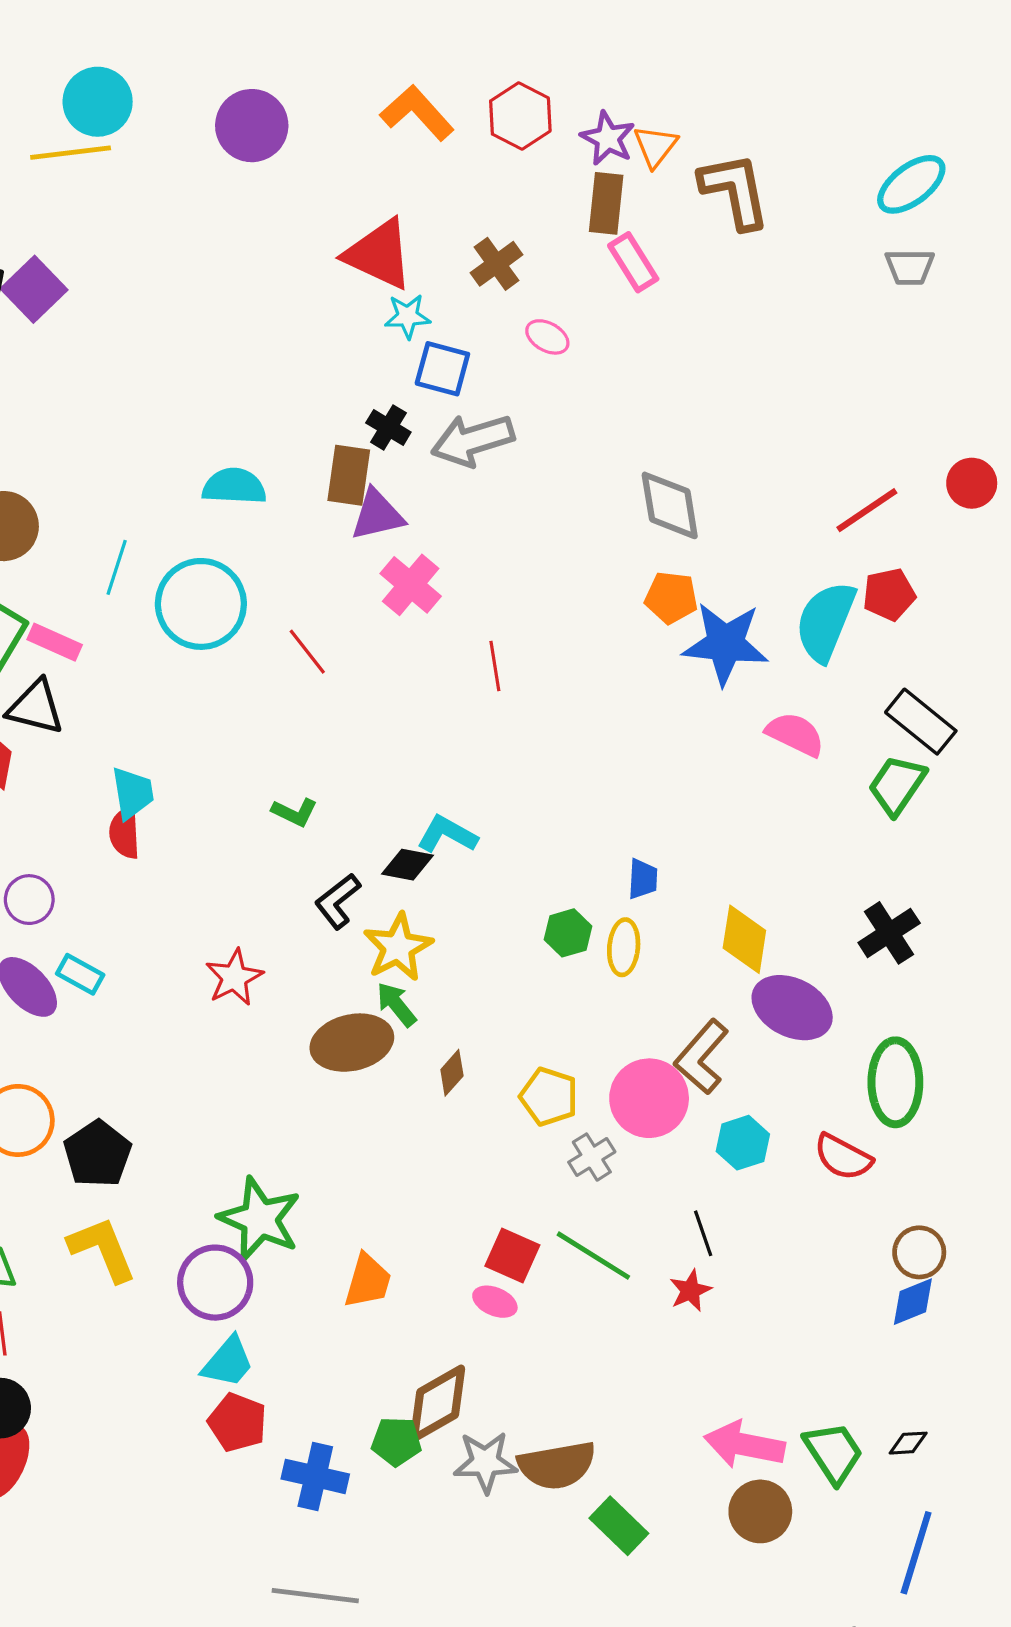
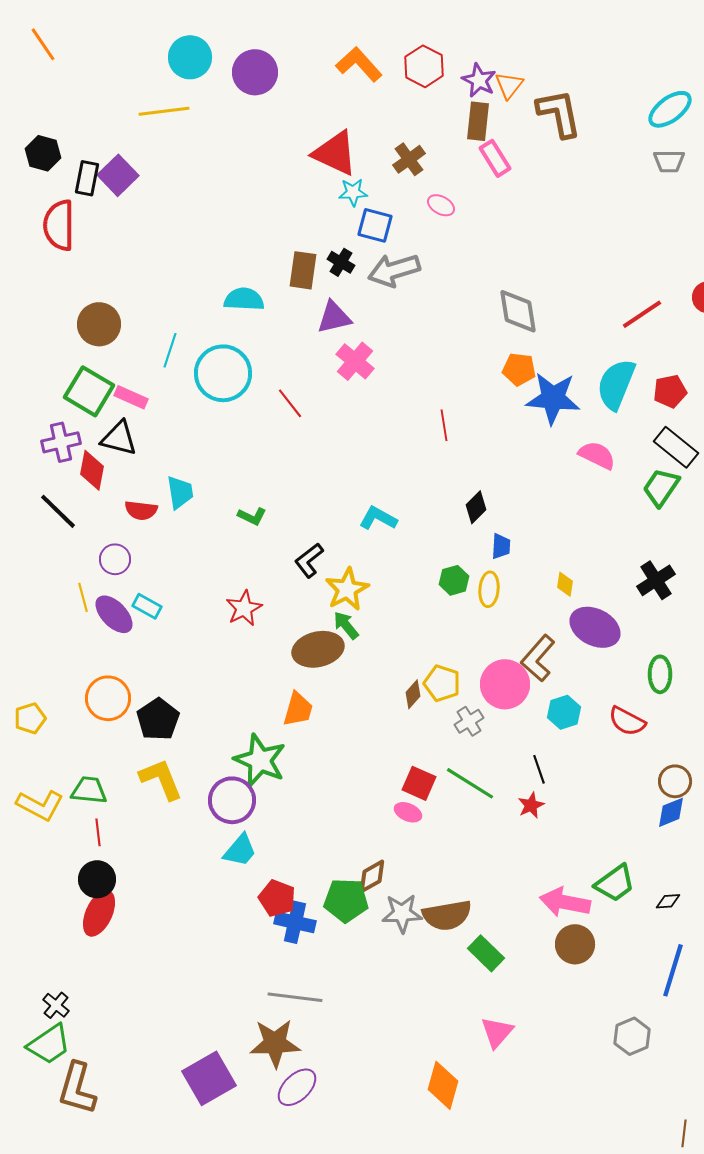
cyan circle: (98, 102) -> (190, 57), moved
yellow line: (71, 153) -> (164, 111), moved
brown rectangle: (349, 475) -> (303, 270), moved
red pentagon: (889, 594) -> (670, 391), moved
red line: (495, 666) -> (444, 425), moved
green L-shape: (295, 812) -> (252, 516), moved
red semicircle: (125, 833) -> (141, 510), moved, turned -80
black diamond: (407, 865) -> (476, 507), moved, turned -56
yellow diamond: (744, 939) -> (565, 584), size x0.6
brown diamond: (452, 1073) -> (413, 694), moved
green ellipse: (895, 1082) -> (660, 674), size x0.7
orange trapezoid: (368, 1281) -> (298, 709), moved
brown diamond: (438, 1403) -> (372, 876), size x0.7
red pentagon: (237, 1422) -> (277, 898), moved
green pentagon: (396, 1441) -> (346, 900), size x1.4
green trapezoid: (833, 1453) -> (615, 883), moved, turned 87

